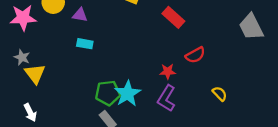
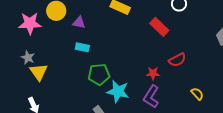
green pentagon: (108, 93) -> (99, 74), moved
cyan star: (128, 94) -> (118, 91), turned -30

